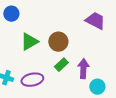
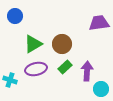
purple trapezoid: (95, 21) -> (99, 23), turned -35
purple ellipse: (32, 80) -> (36, 69), moved

